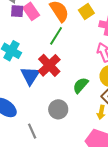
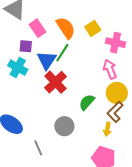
purple square: (17, 11) -> (26, 46), moved
blue triangle: (30, 76) -> (47, 60), moved

